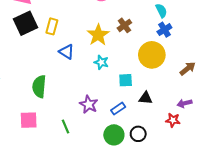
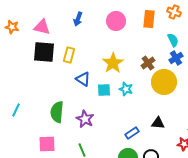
black square: (25, 23) -> (44, 52), turned 30
brown cross: (124, 25) -> (148, 63), moved
cyan star: (101, 62) -> (126, 89), moved
cyan square: (126, 80) -> (104, 90), moved
purple star: (89, 104) -> (85, 119), moved

